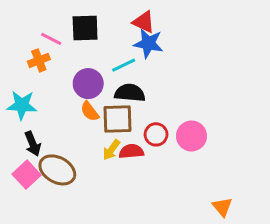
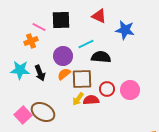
blue star: (148, 43) -> (125, 30), moved
black semicircle: (130, 93) -> (101, 57), moved
orange semicircle: (90, 111) -> (64, 74), turned 88
black arrow: (33, 144) -> (40, 73), moved

